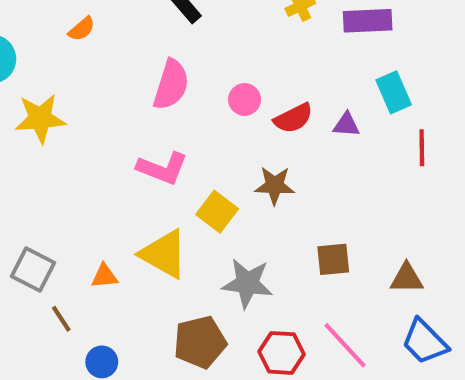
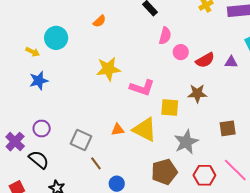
pink semicircle: (171, 85) -> (165, 36), moved, size x0.7
yellow star: (40, 118) -> (108, 69), moved
yellow square: (217, 212) -> (170, 108), turned -30
orange triangle: (104, 276) -> (118, 130), moved
gray star: (247, 283) -> (186, 142), turned -30

